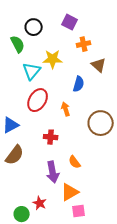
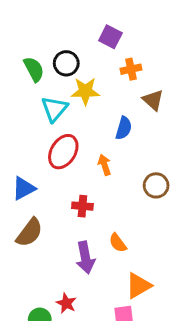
black circle: (34, 27) -> (66, 63), moved
brown circle: (101, 123) -> (156, 185), size x0.7
orange triangle: (70, 192) -> (138, 286), moved

